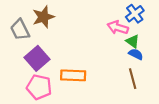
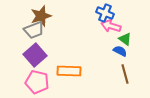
blue cross: (135, 14) -> (105, 13), moved, turned -30
gray trapezoid: (20, 30) -> (34, 30), moved, turned -85
blue semicircle: (136, 54) -> (120, 51), moved

